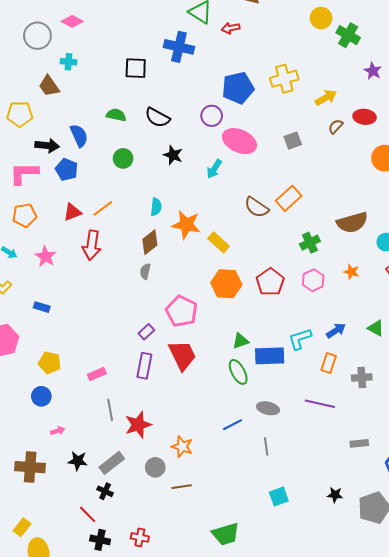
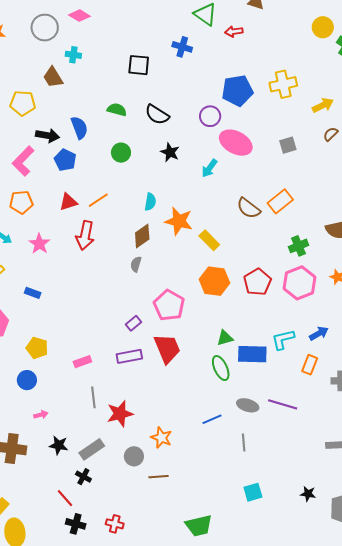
blue cross: (179, 47) -> (182, 47), size x0.7
pink L-shape: (24, 173) -> (23, 161), turned -48
pink hexagon: (313, 280) -> (299, 283), size x1.5
purple rectangle: (144, 366) -> (129, 356), turned 65
purple line: (320, 404) -> (283, 404), moved

